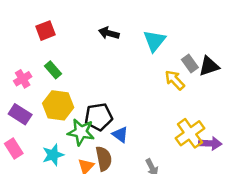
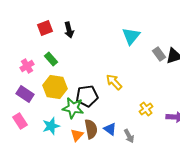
black arrow: (109, 33) -> (69, 30), moved, turned -119
yellow arrow: (175, 80) -> (114, 82), moved
yellow cross: (190, 133) -> (146, 109), moved, size x0.6
blue triangle: (120, 135) -> (110, 129), moved

